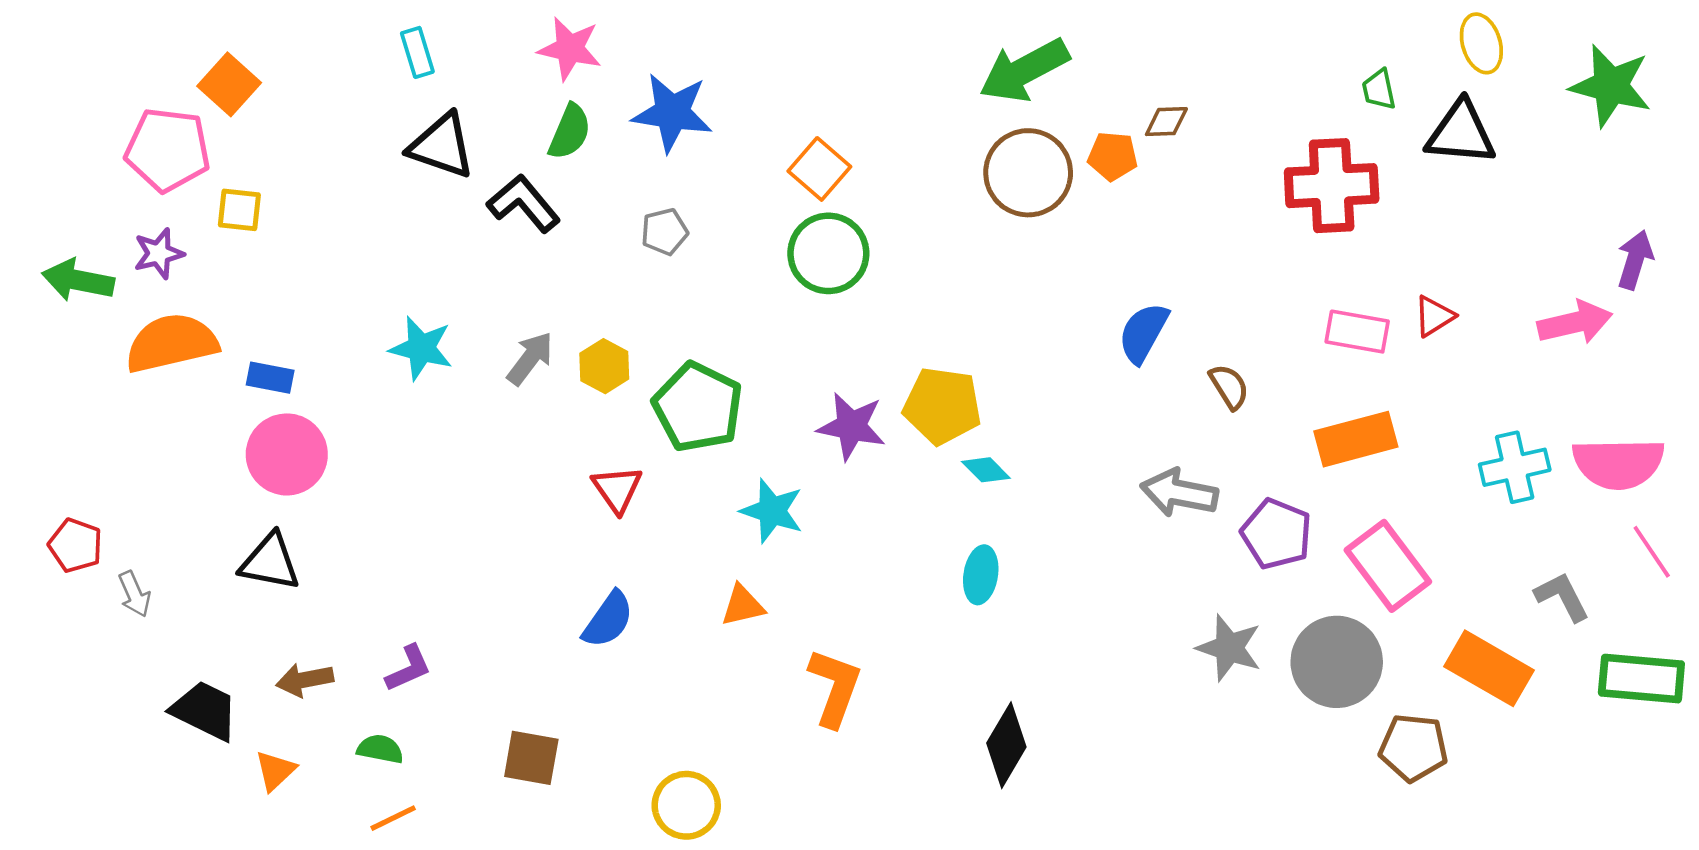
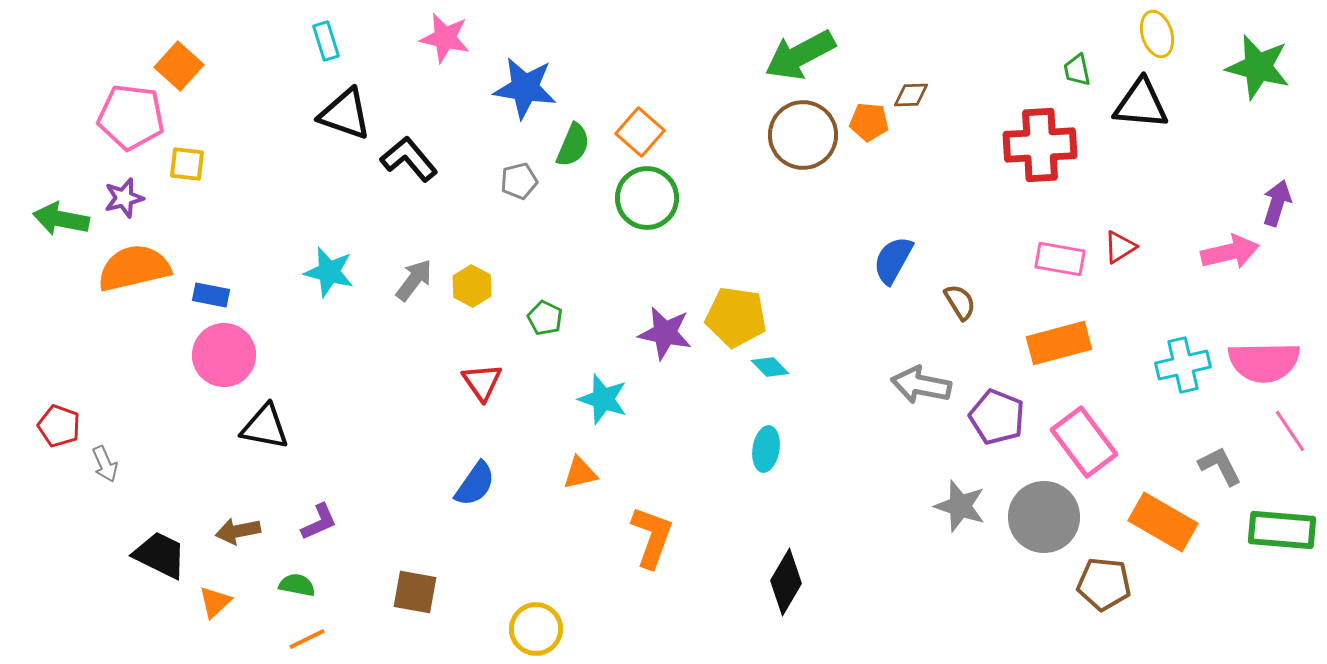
green semicircle: (570, 132) -> (573, 145), moved
green pentagon: (698, 407) -> (545, 318), size x0.5
black triangle: (270, 562) -> (265, 427), moved

